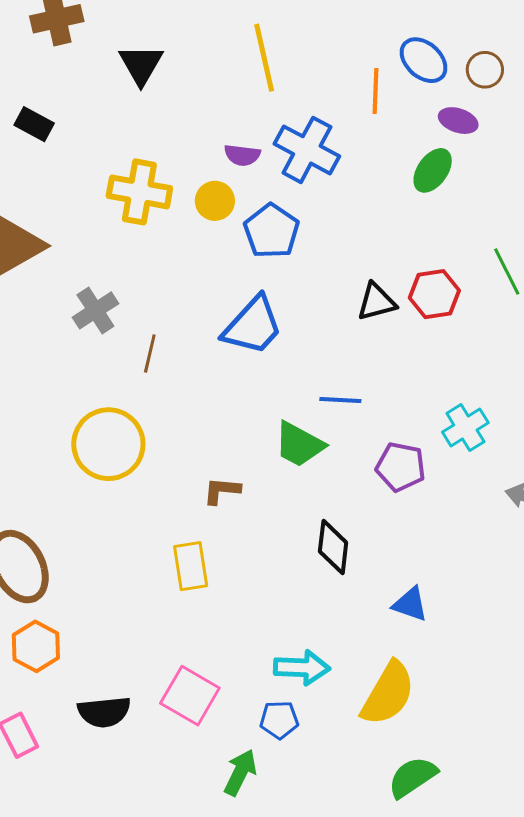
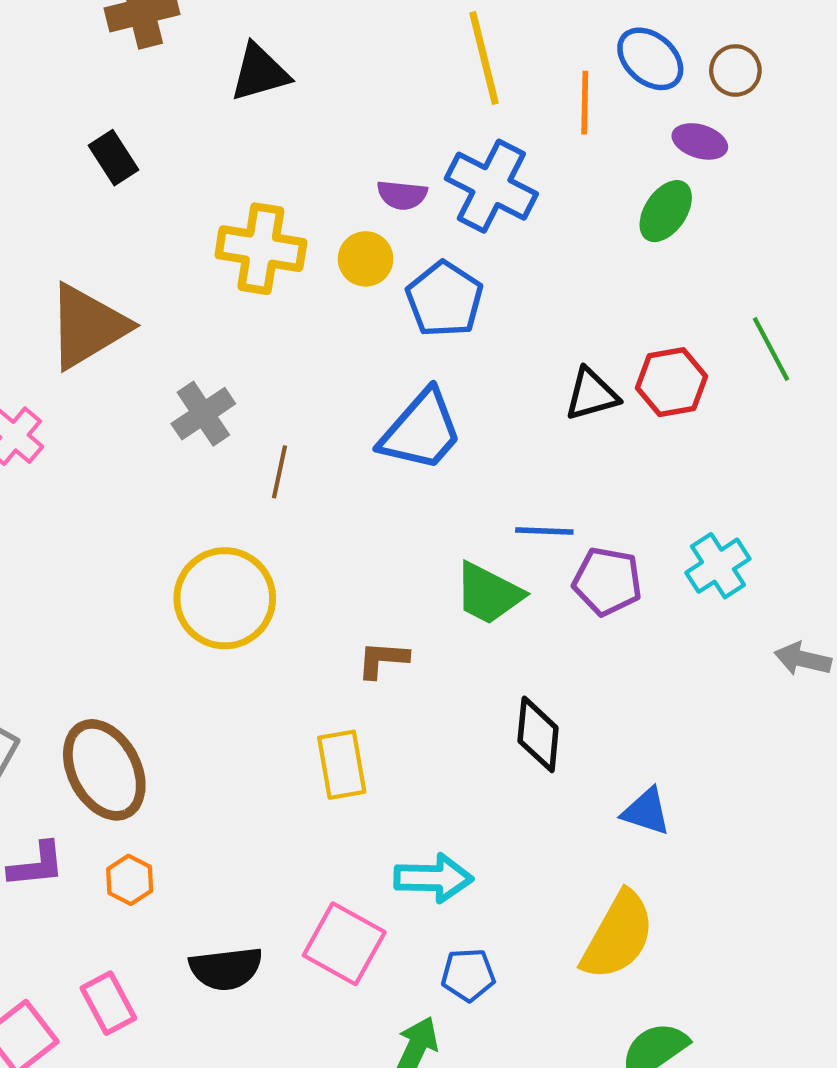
yellow line: (264, 58) -> (484, 58), moved
black triangle: (141, 65) -> (260, 72), turned 45
black rectangle: (34, 124) -> (114, 158), turned 30
purple pentagon: (401, 467) -> (607, 581), moved
orange hexagon: (36, 646) -> (130, 880), size x0.7
cyan arrow: (302, 668) -> (433, 878), moved

